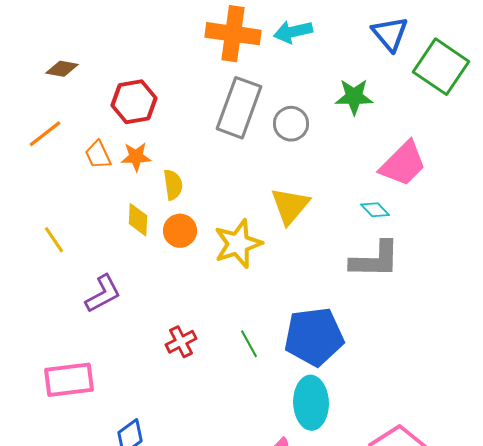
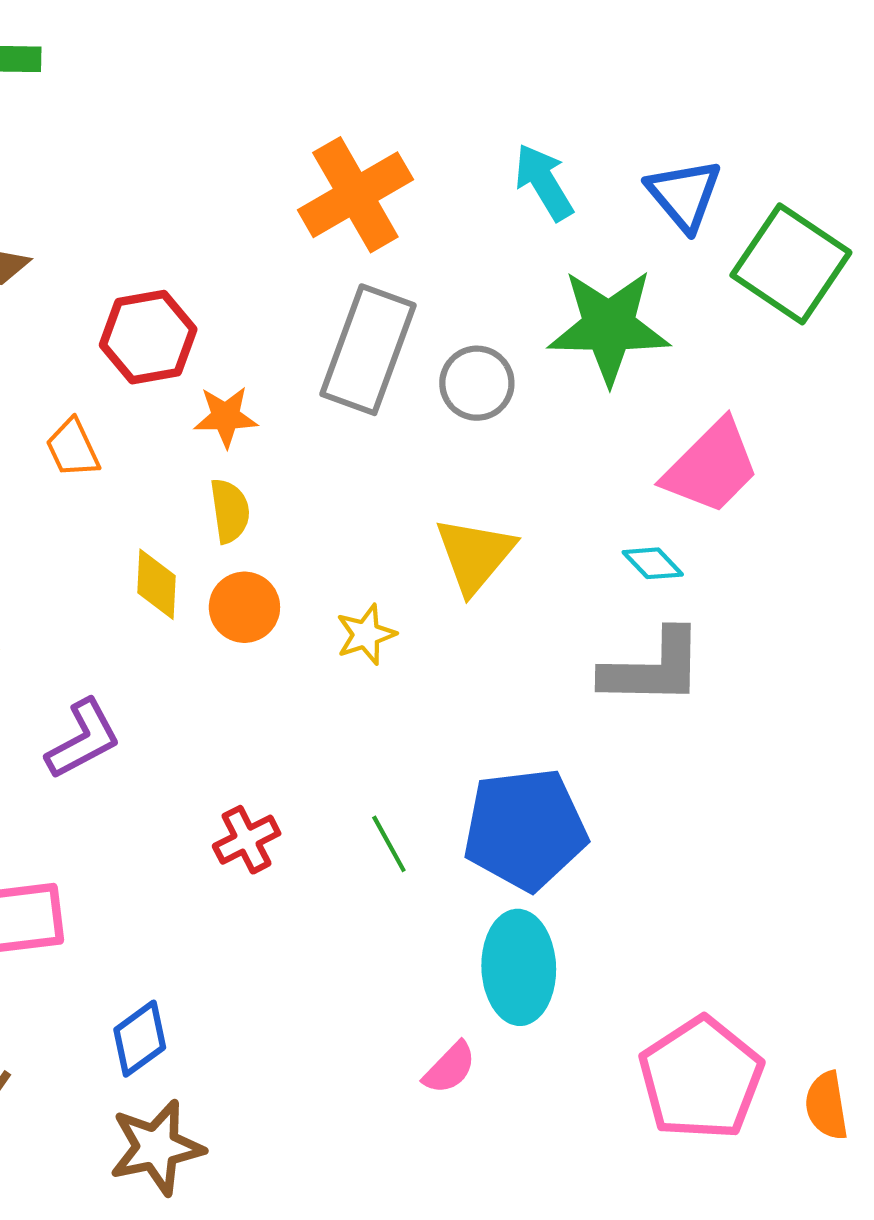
cyan arrow: (293, 32) -> (544, 182), moved, turned 72
orange cross: (233, 34) -> (355, 195), turned -38
green star: (354, 97) -> (609, 327), size x1.5
orange star: (136, 157) -> (226, 417), moved
yellow star: (238, 244) -> (366, 634), size x0.6

